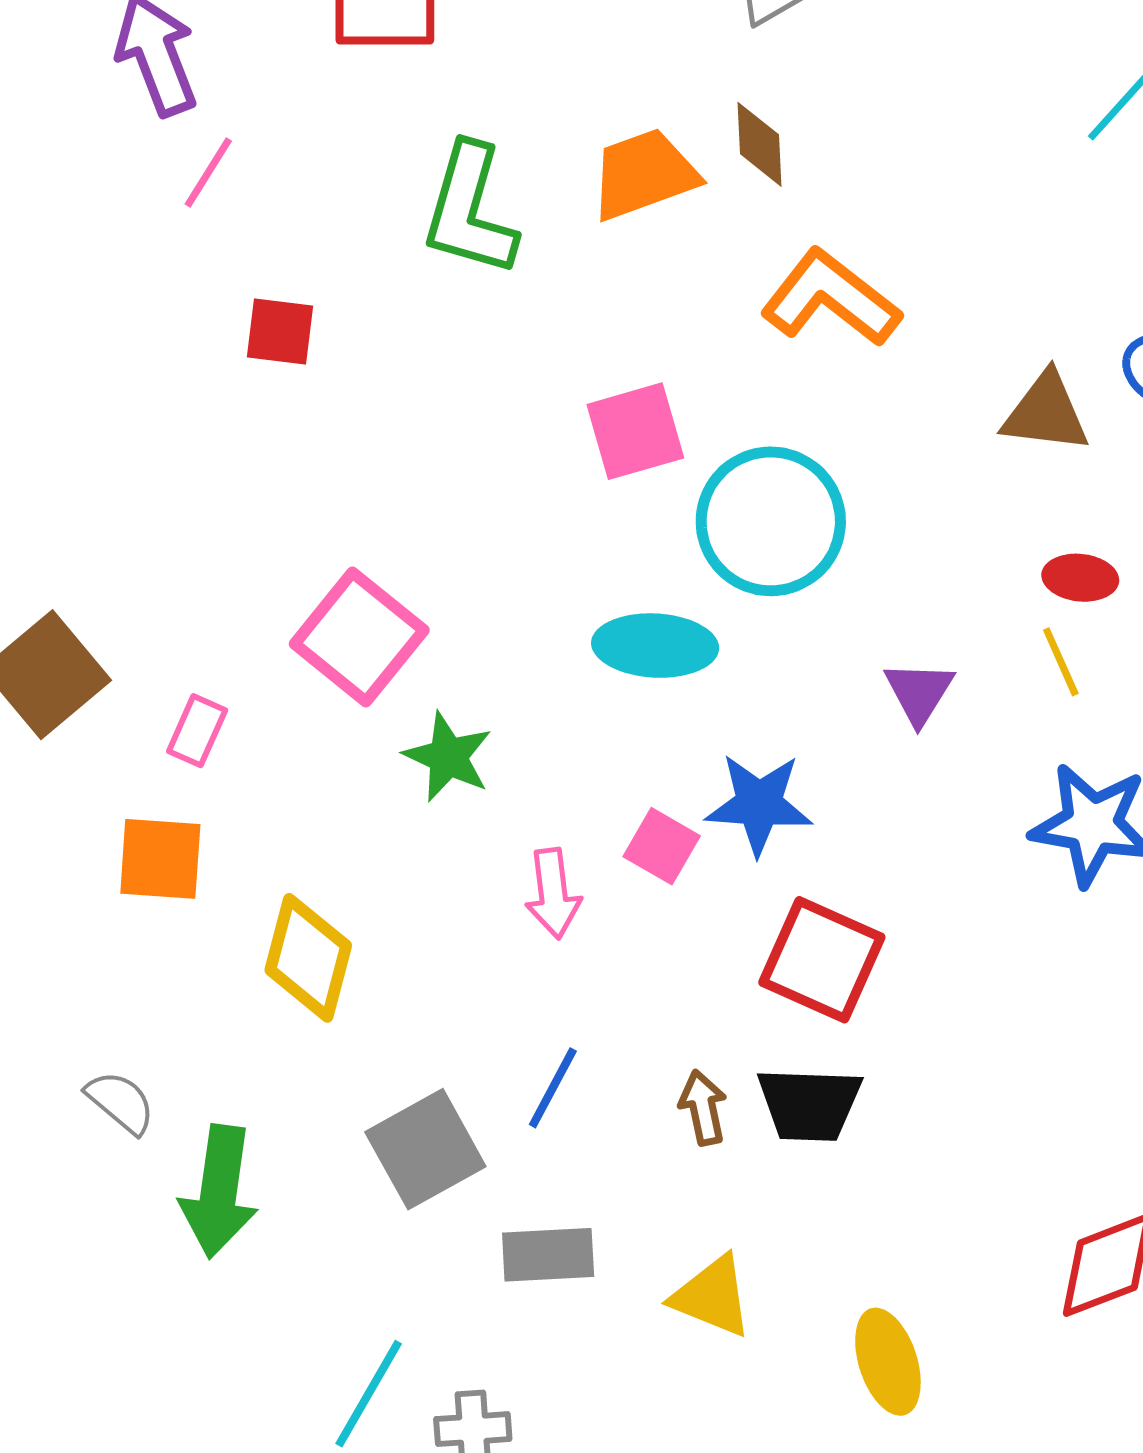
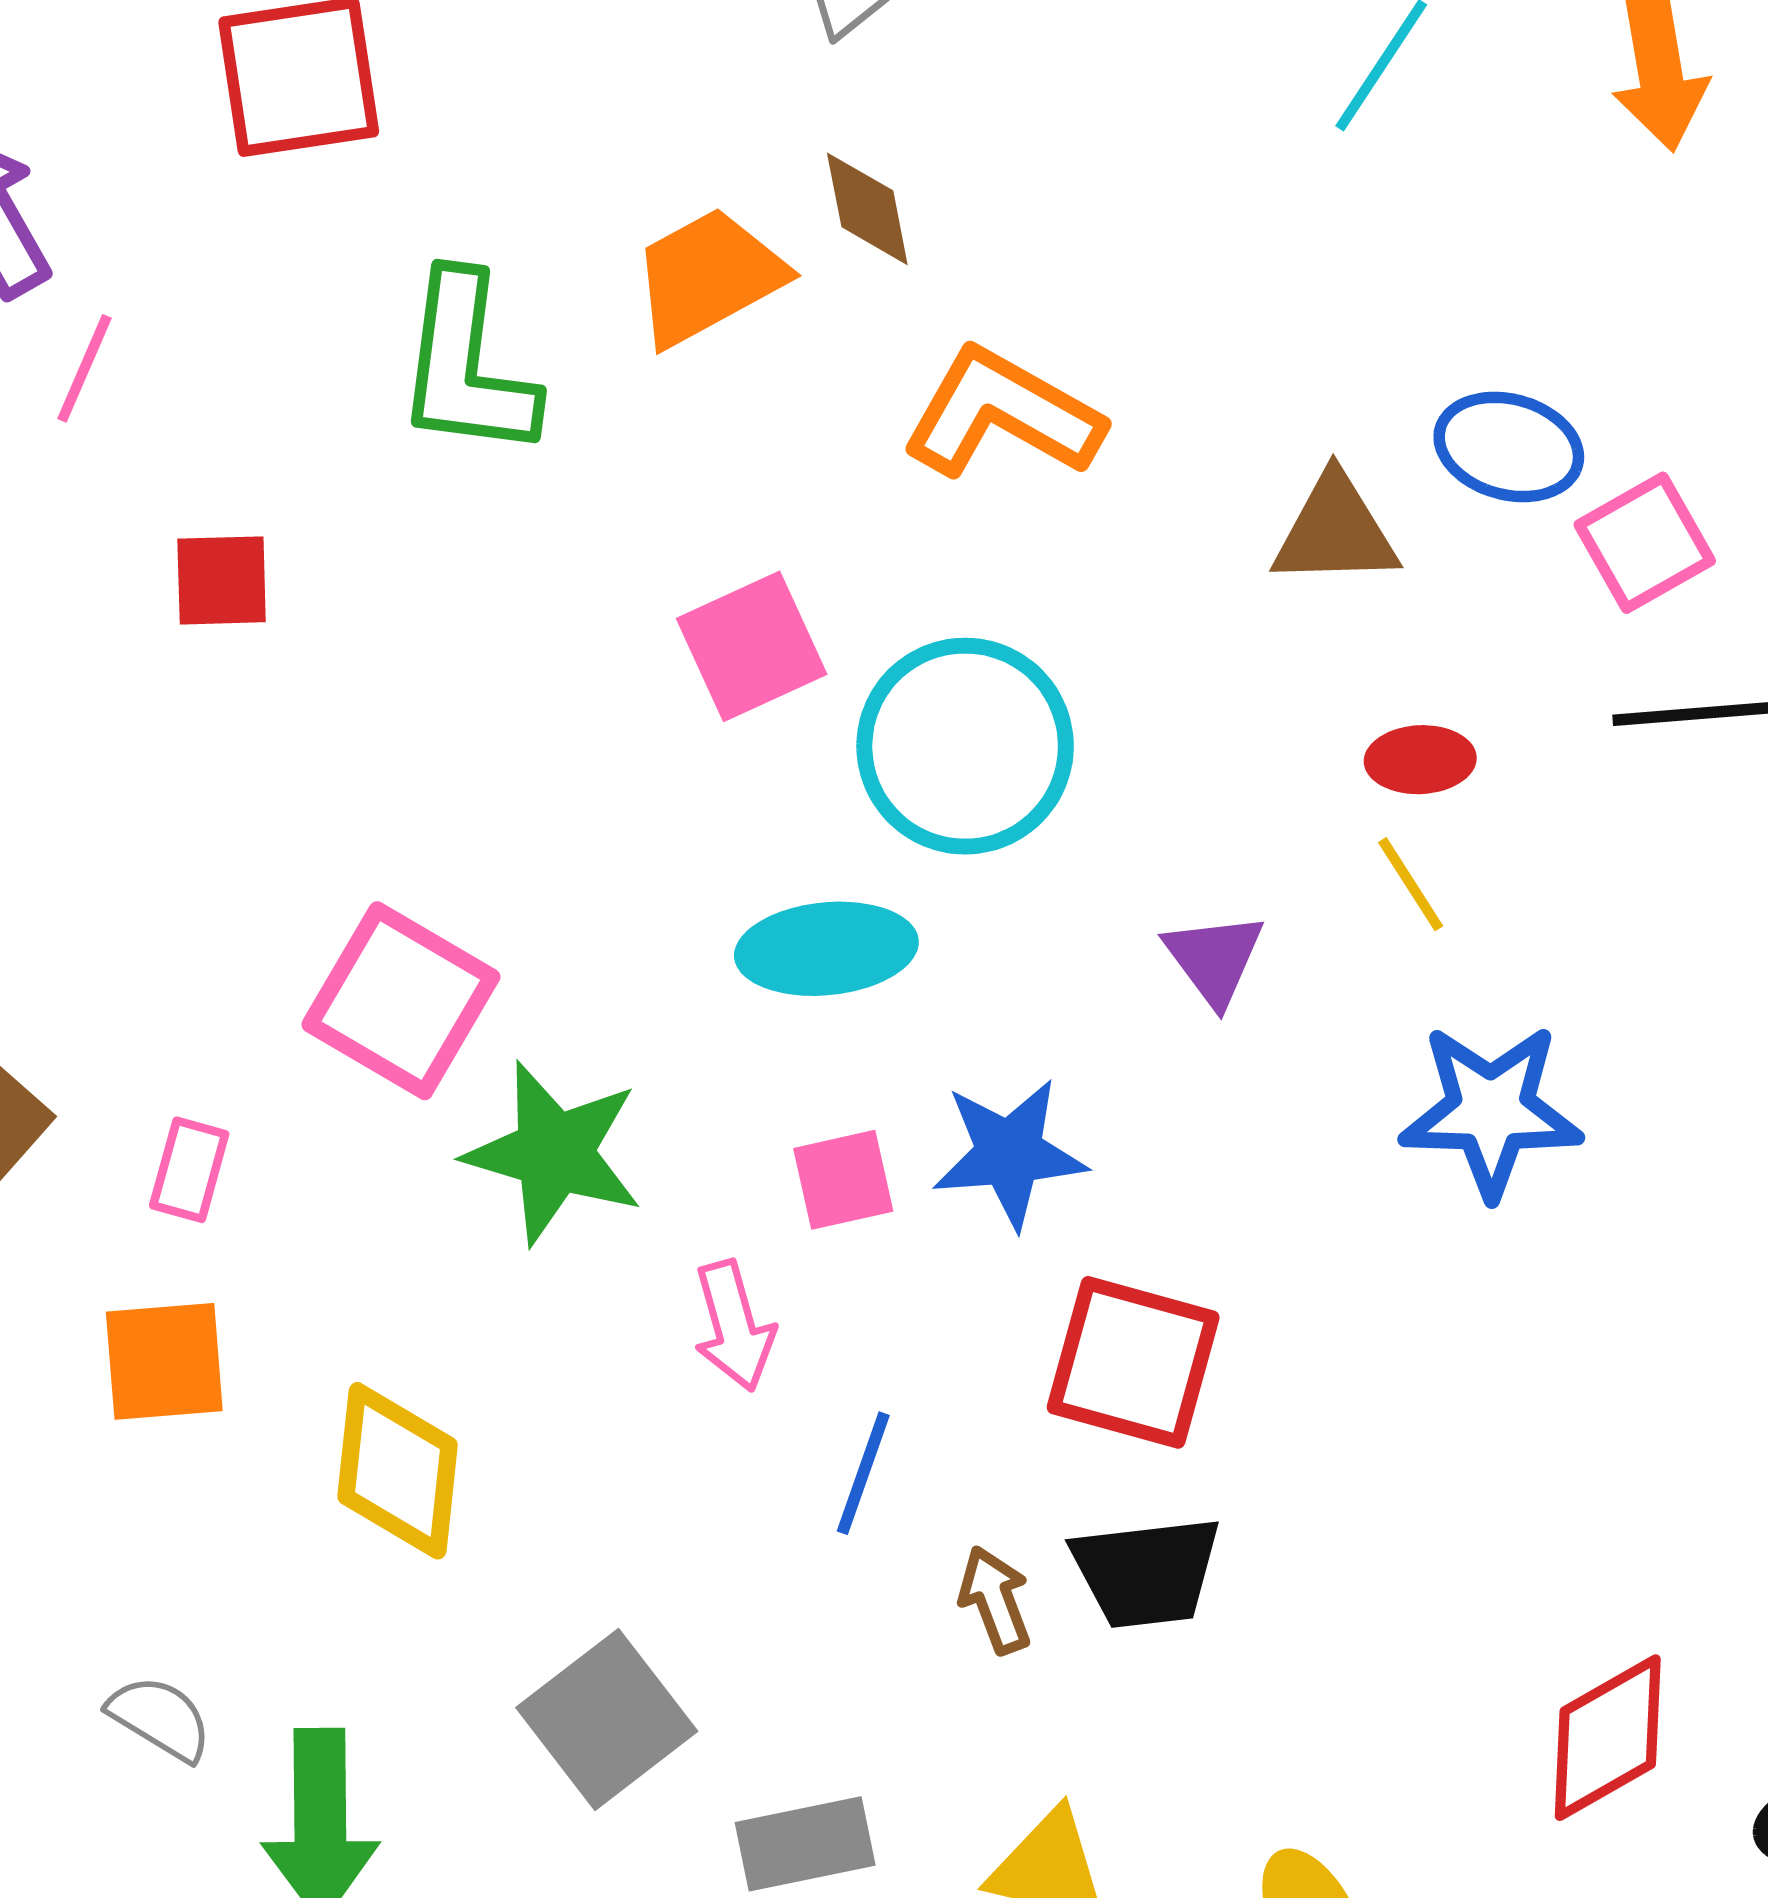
green star: (448, 757) -> (554, 1153), size x1.4
pink square: (662, 846) -> (843, 1180), moved, turned -34
blue line: (553, 1088) -> (863, 1473), moved

